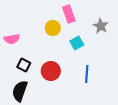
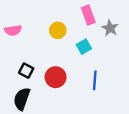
pink rectangle: (69, 14) -> (88, 15), moved
pink semicircle: (12, 39) -> (13, 30), moved

